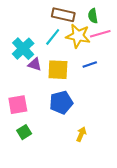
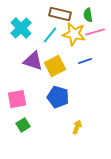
cyan cross: (23, 49) -> (21, 28), moved
purple triangle: (35, 64) -> (33, 61), size x1.5
yellow square: (58, 70) -> (55, 66), turned -30
blue pentagon: (61, 102) -> (58, 97), turned 30

